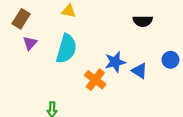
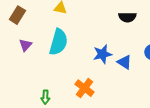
purple triangle: (30, 43) -> (25, 45), moved
orange cross: (95, 80) -> (84, 88), moved

